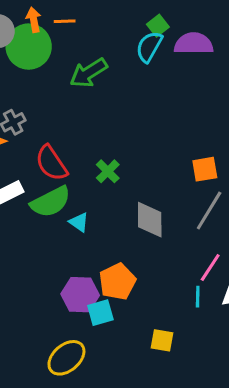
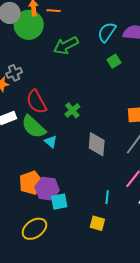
green square: (158, 26) -> (114, 61), moved
green semicircle: (51, 202) -> (34, 127), turned 64
orange pentagon: (117, 282) -> (31, 183), moved
cyan line: (198, 297) -> (107, 197), moved

